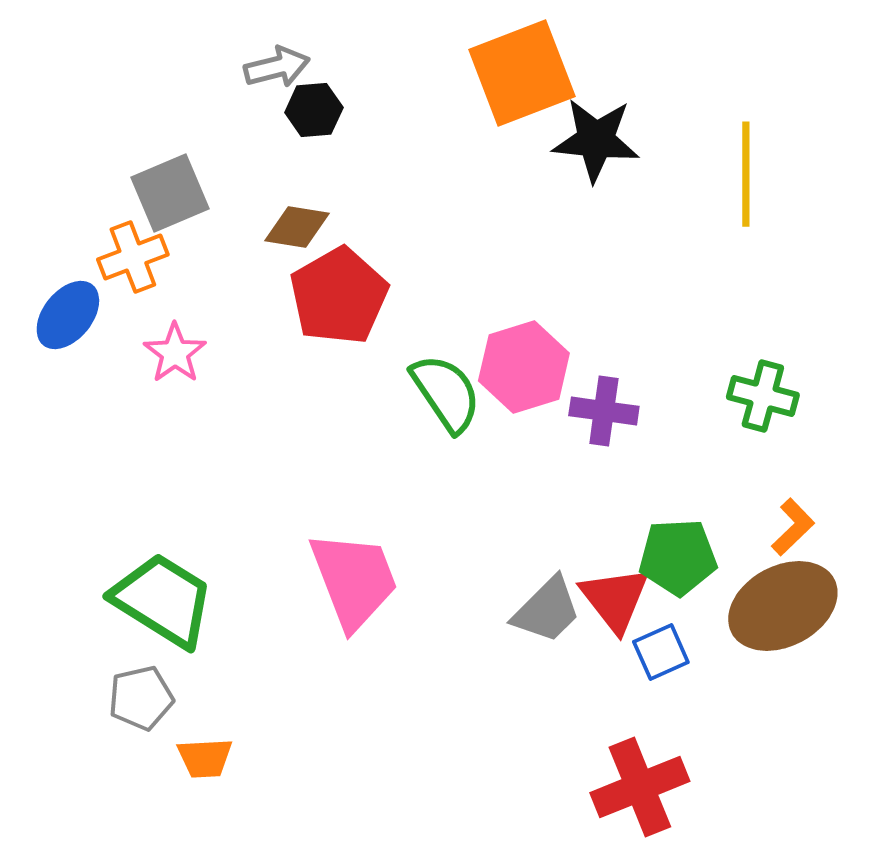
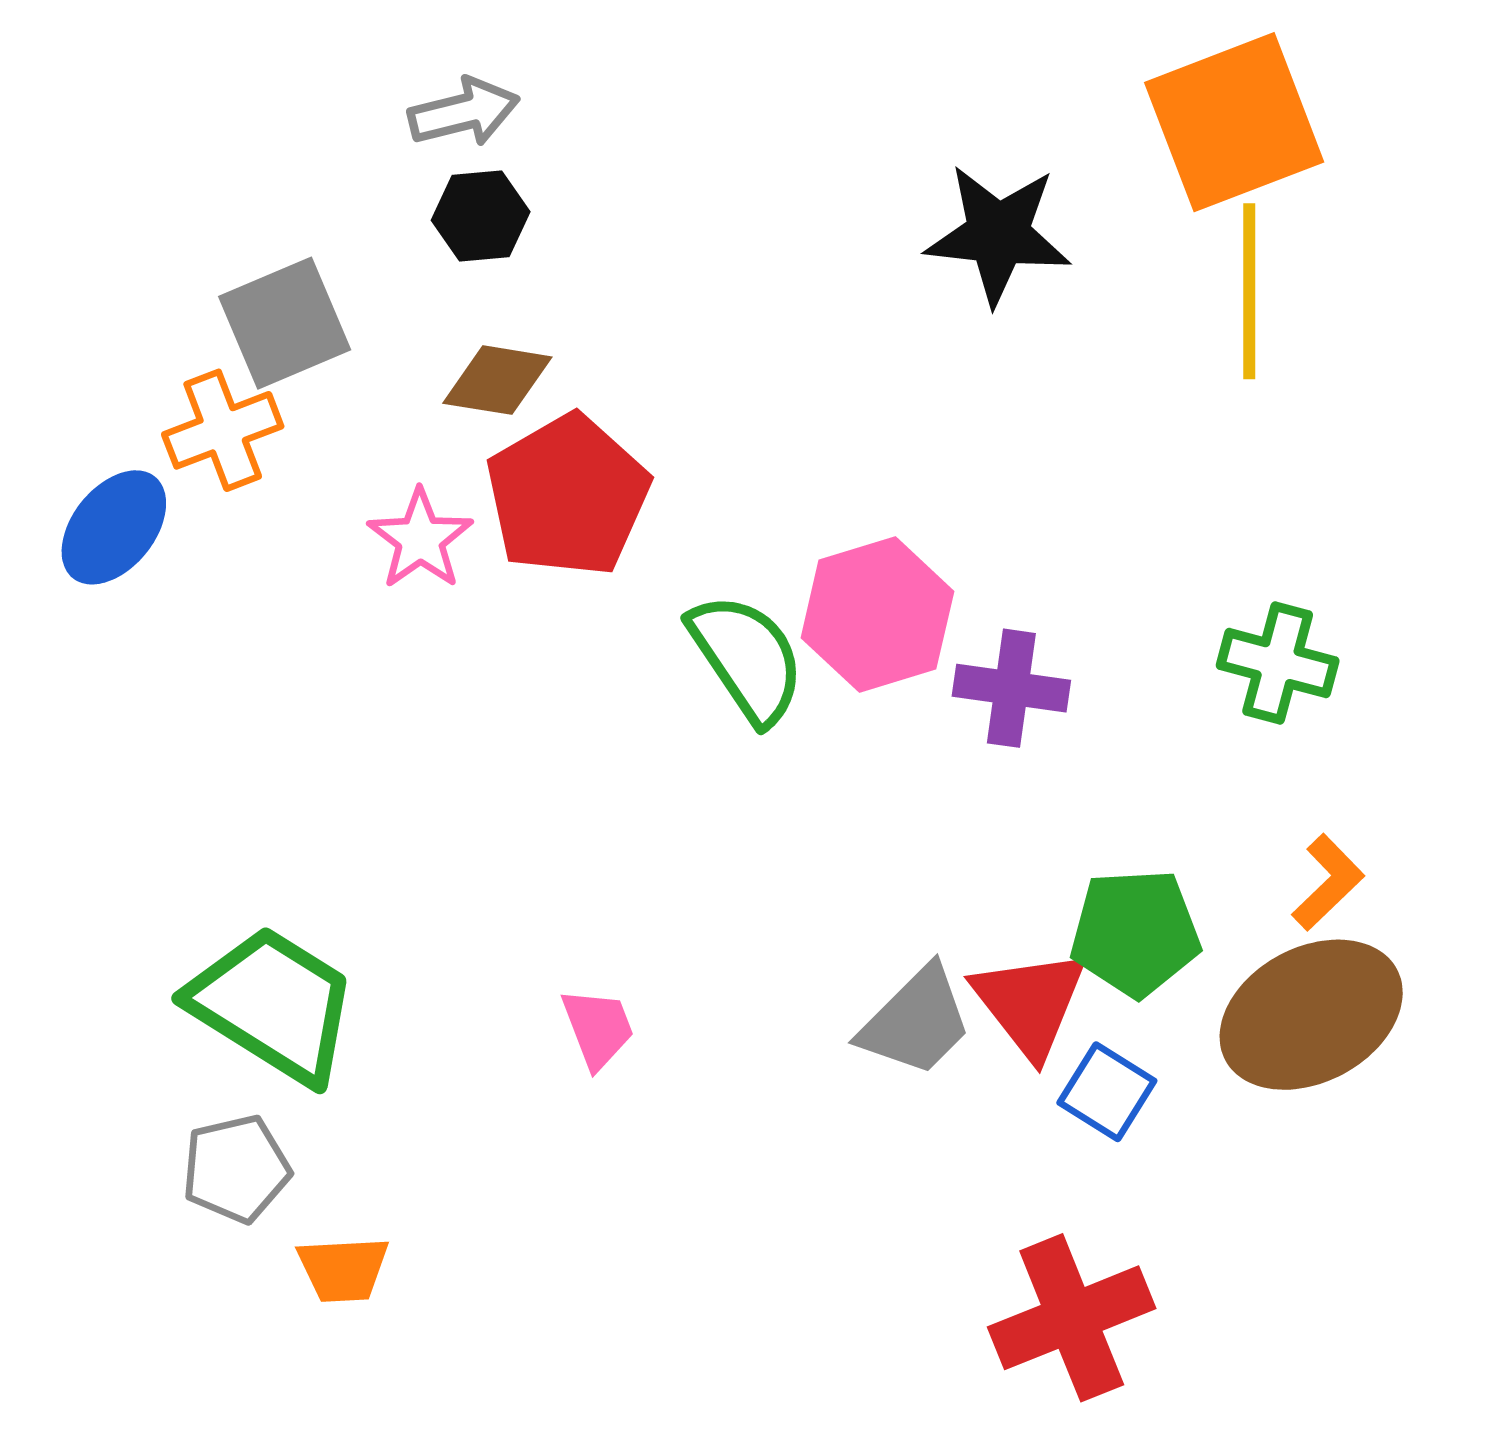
orange square: (522, 73) -> (1234, 122), moved
black hexagon: (314, 110) -> (481, 216), moved
pink star: (175, 353) -> (420, 539), moved
pink trapezoid: (354, 580) -> (598, 1028), moved, size x0.5
blue square: (661, 652) -> (1107, 1092), turned -34

